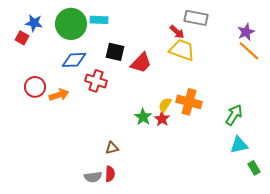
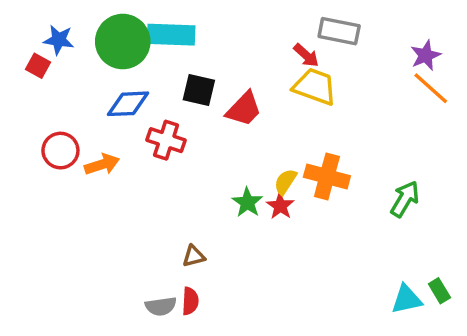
cyan rectangle: (99, 20) -> (171, 35), size x1.5
cyan triangle: (239, 145) -> (407, 299), moved

